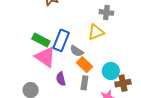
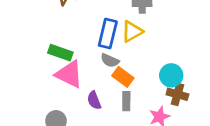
blue rectangle: (61, 40) -> (108, 34), moved
cyan circle: (111, 71) -> (171, 75), moved
brown cross: (123, 83) -> (177, 94), turned 35

